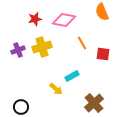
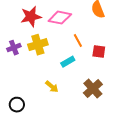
red star: (35, 19) -> (31, 17), size x1.5
cyan rectangle: (72, 76) -> (68, 62), moved
brown cross: (94, 103) -> (93, 89), moved

